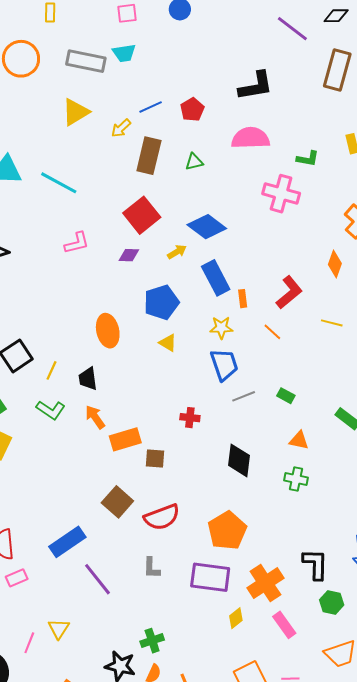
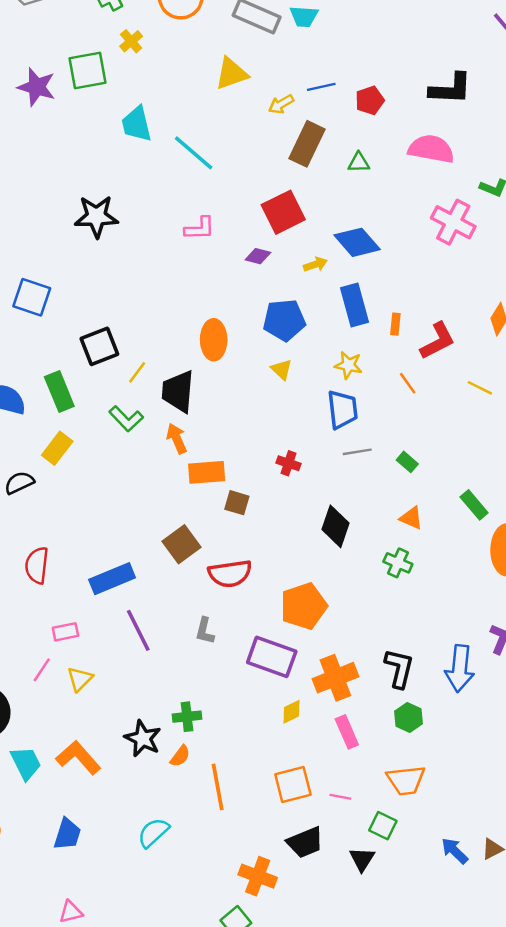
orange rectangle: (243, 299) -> (395, 324), moved
black trapezoid: (88, 379) -> (178, 391), size x1.5
pink rectangle: (17, 578) -> (65, 632), moved
pink line: (29, 643) -> (42, 670), moved

